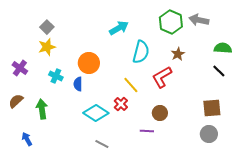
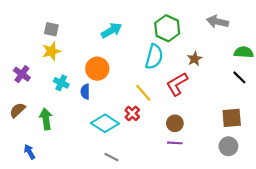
green hexagon: (171, 22) -> (167, 28), moved
gray square: (47, 27) -> (51, 29), turned -32
cyan arrow: (119, 28) -> (111, 30), moved
purple line: (147, 131) -> (175, 143), moved

